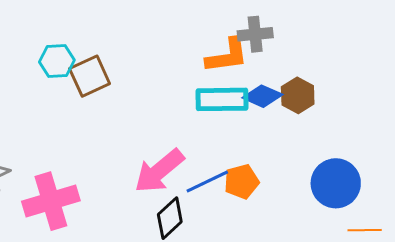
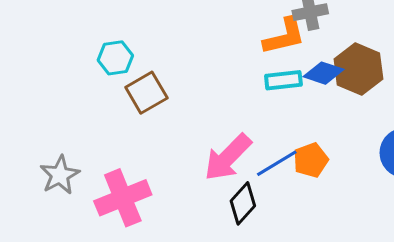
brown square: (90, 76) -> (146, 93), moved
brown hexagon: (298, 95) -> (358, 69), size x1.4
cyan rectangle: (222, 99) -> (283, 80), size x0.7

